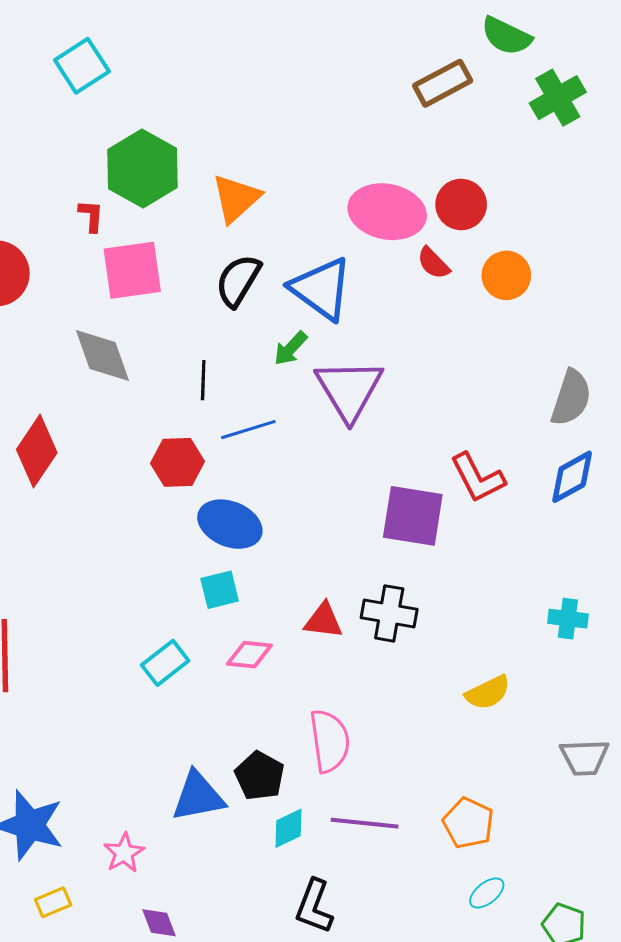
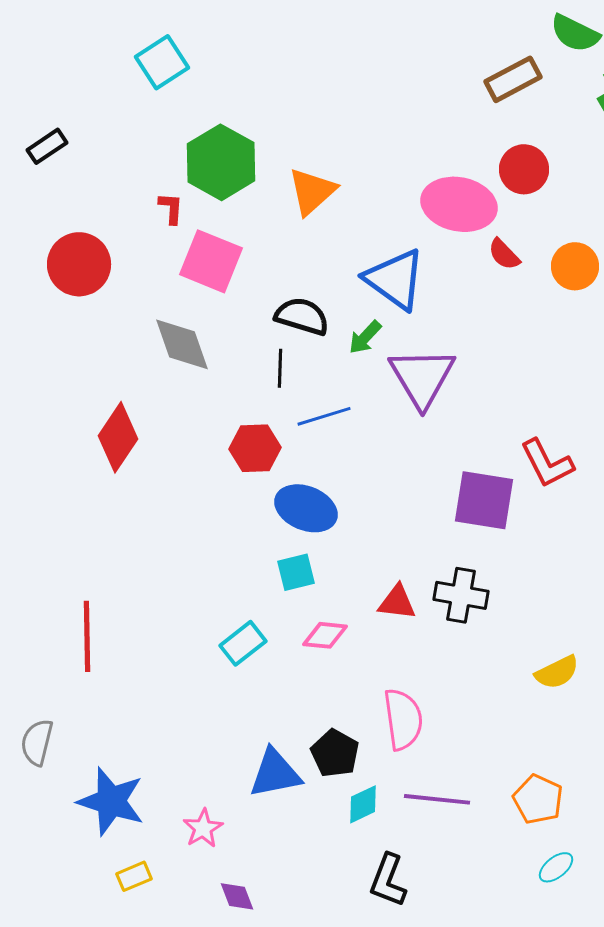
red circle: (461, 204) -> (524, 169), moved
pink square: (132, 270) -> (211, 261), turned 30
black semicircle: (238, 281) -> (302, 316), moved, turned 76

